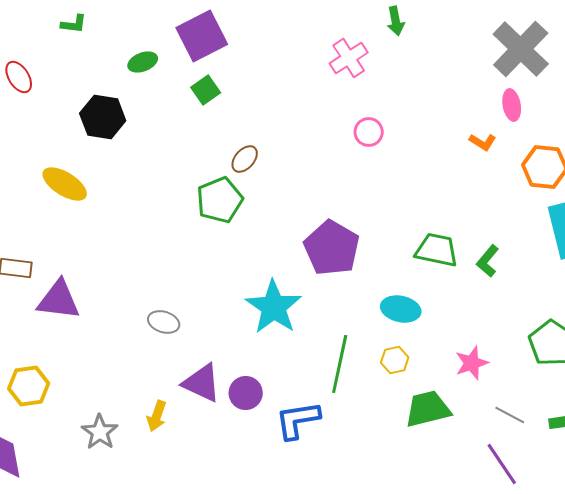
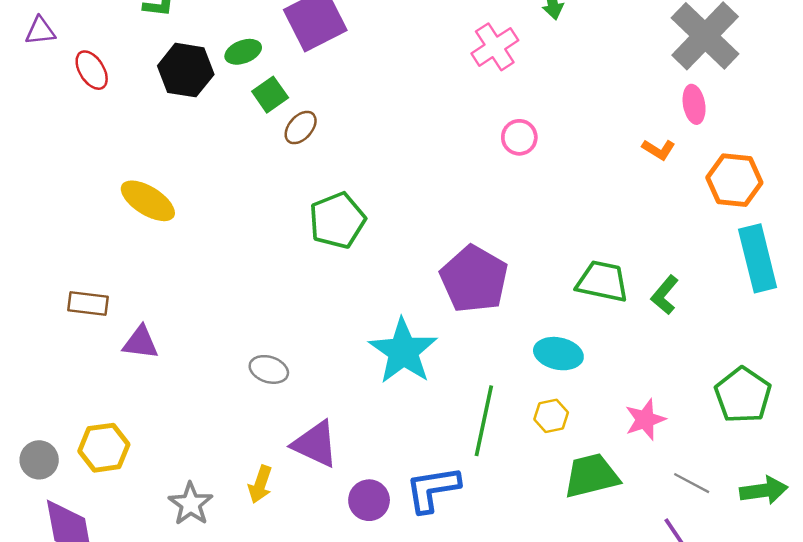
green square: (206, 90) -> (270, 95), moved
black hexagon: (103, 117) -> (186, 70), moved
brown ellipse: (245, 159) -> (301, 128), moved
purple triangle: (59, 300) -> (141, 343), size x0.7
purple circle: (246, 393) -> (369, 500), moved

